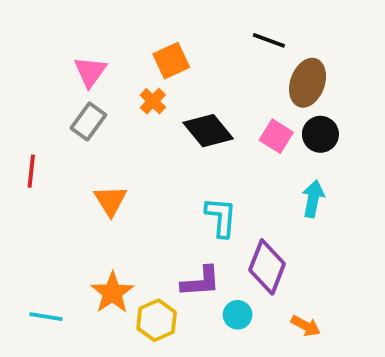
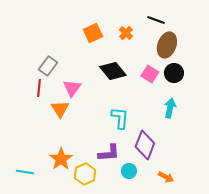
black line: (269, 40) -> (156, 20), moved
pink triangle: (90, 72) -> (72, 88), moved
orange cross: (153, 101) -> (126, 33), moved
red line: (31, 171) -> (39, 88), moved

